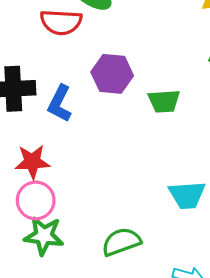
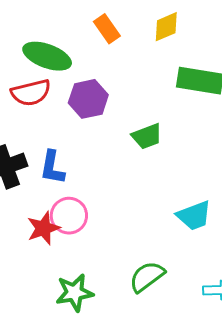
purple hexagon: (112, 74) -> (88, 99), moved
pink circle: (36, 200) -> (69, 216), moved

